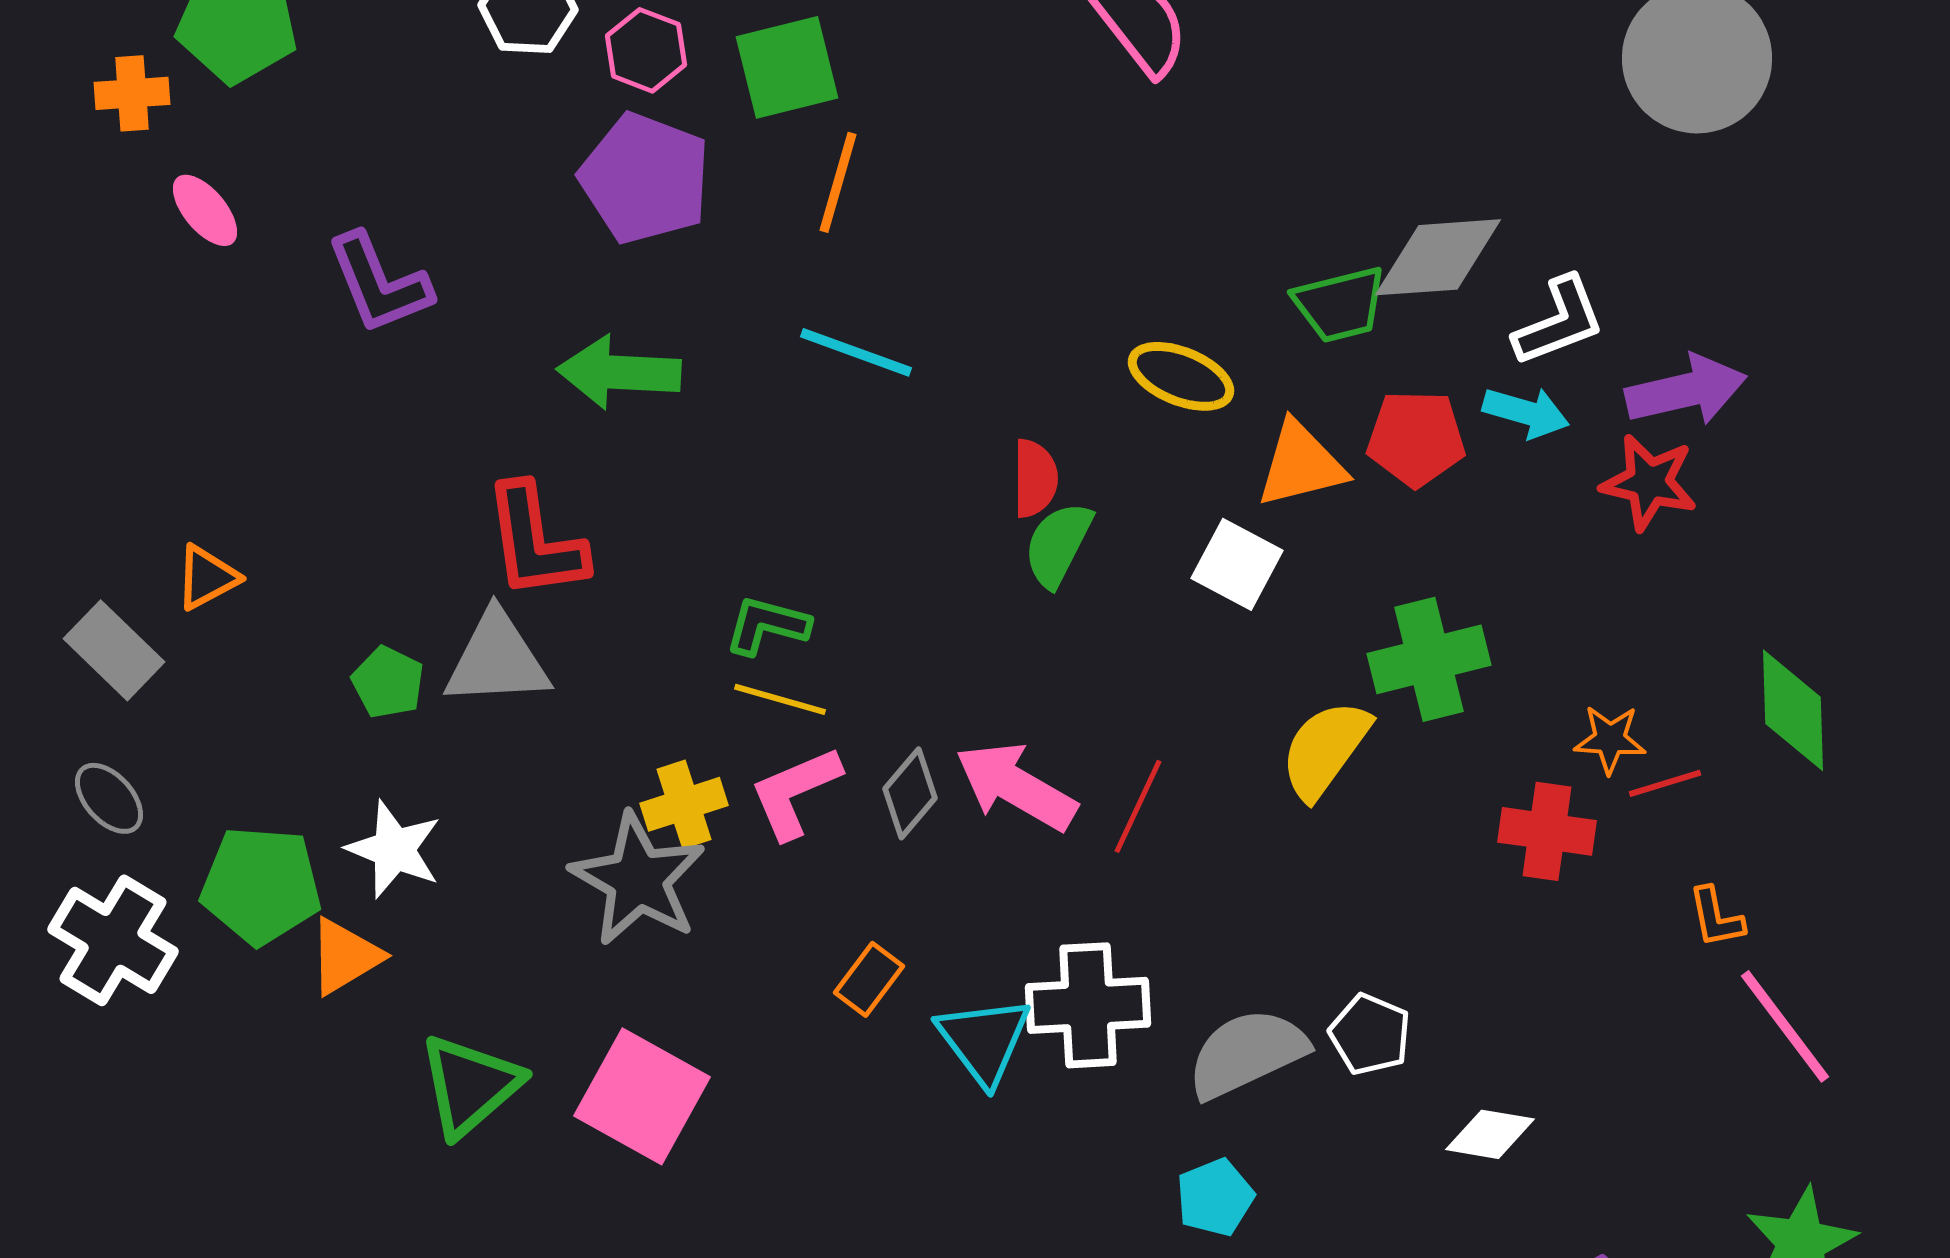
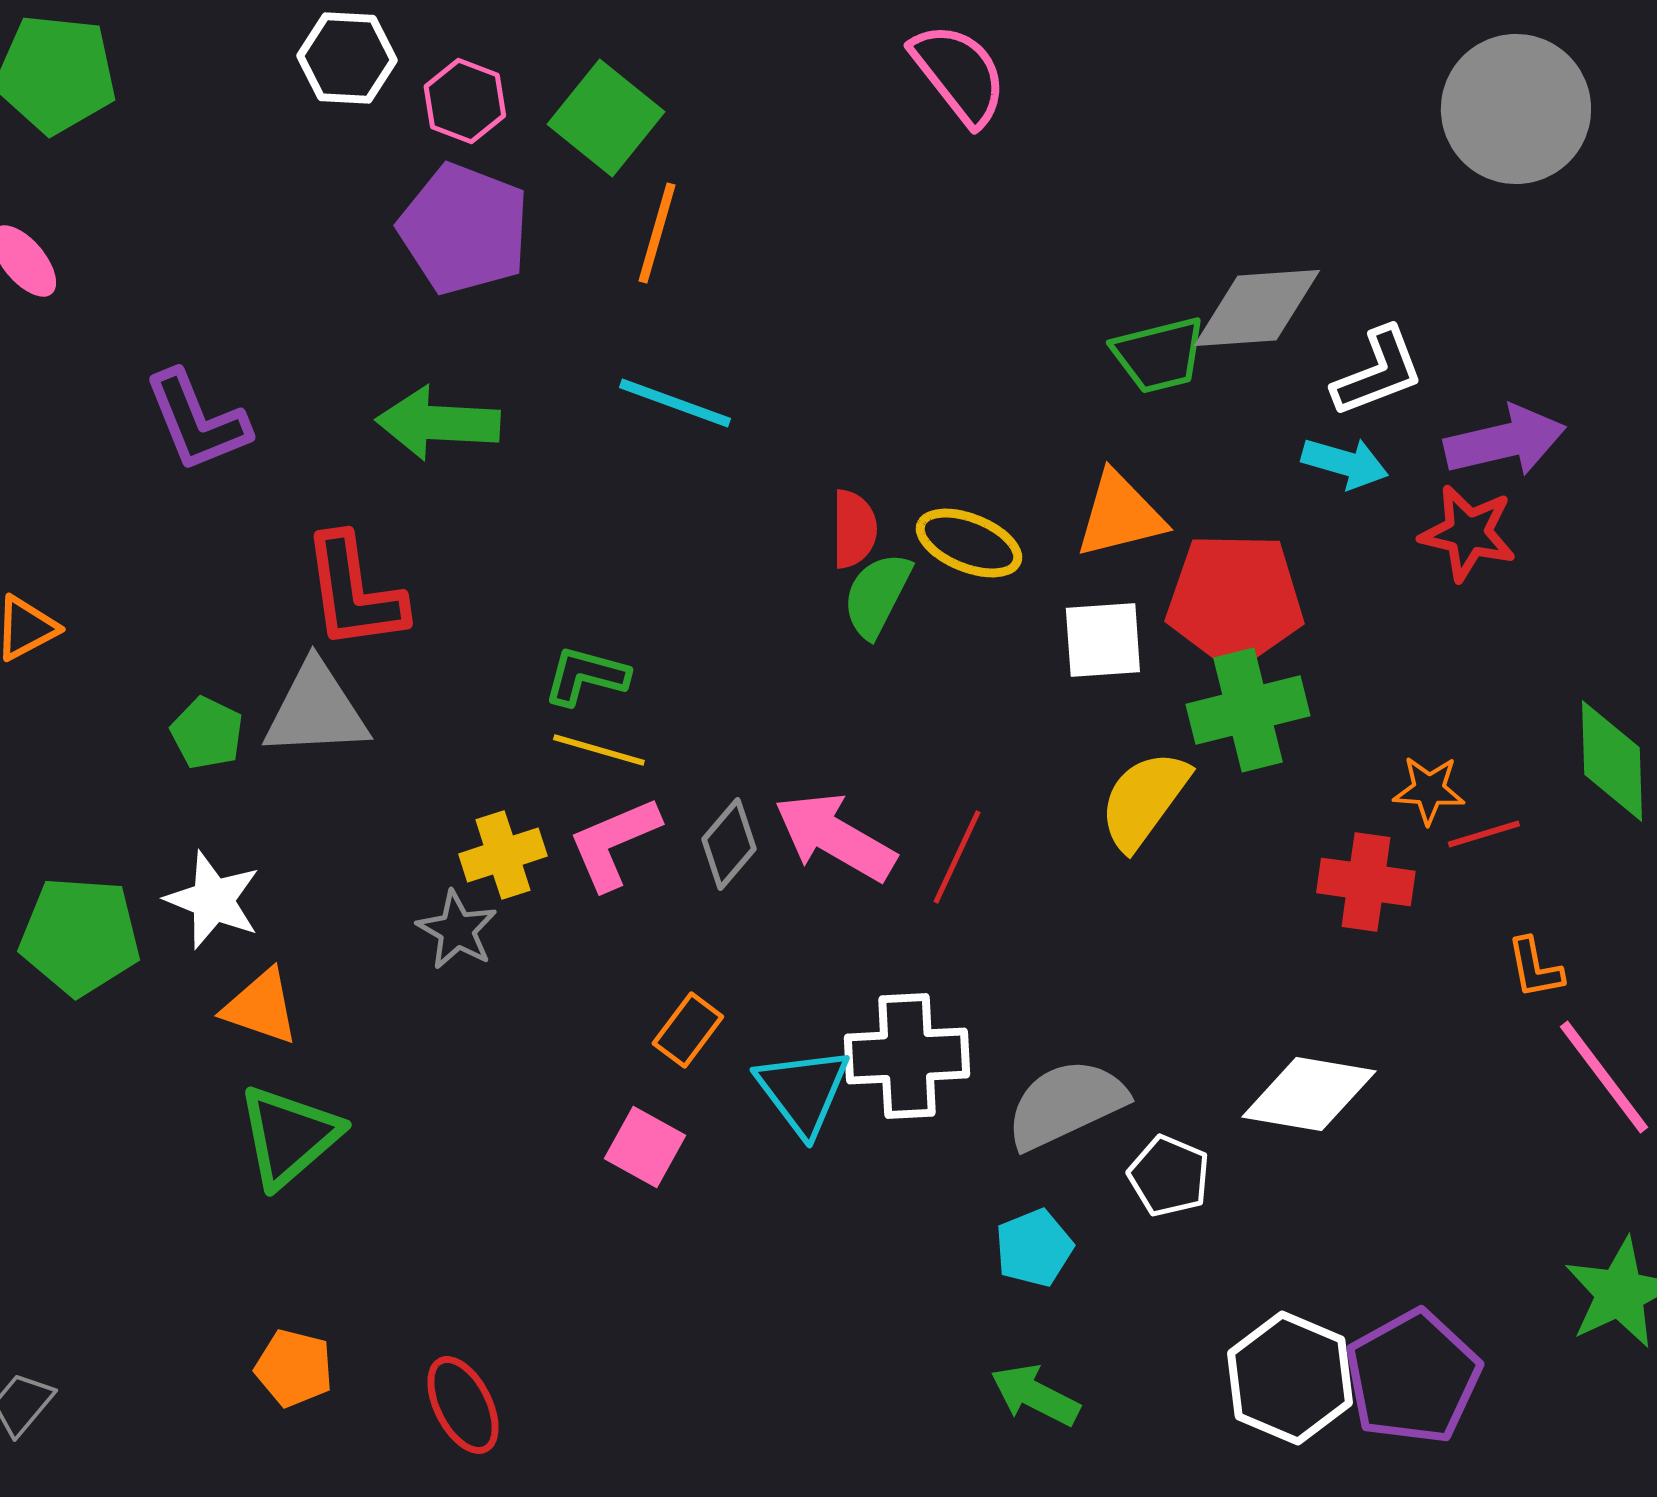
green square: (787, 67) -> (606, 118), turned -37
purple L-shape: (379, 283) -> (197, 421), moved
yellow ellipse: (1181, 376) -> (969, 543), moved
red pentagon: (1416, 438) -> (1235, 600), moved, size x1.4
white square: (1237, 564) -> (1103, 640), moved, turned -32
gray star: (638, 879) -> (457, 930), size x0.6
orange triangle: (345, 956) -> (261, 1007), moved, turned 50
white pentagon: (1370, 1034) -> (1169, 1176), moved
pink square: (642, 1096) -> (645, 1147), moved, size x0.6
white diamond: (1490, 1134) -> (1309, 1094), moved, size x1.5

